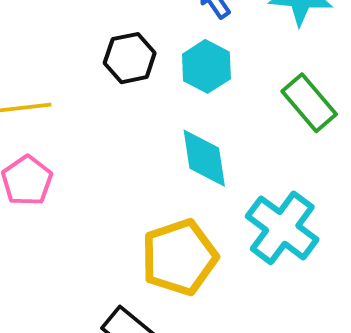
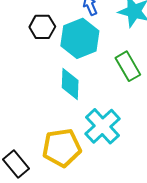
cyan hexagon: (206, 66) -> (80, 38), size x1.5
yellow pentagon: (179, 257) -> (62, 148), moved

